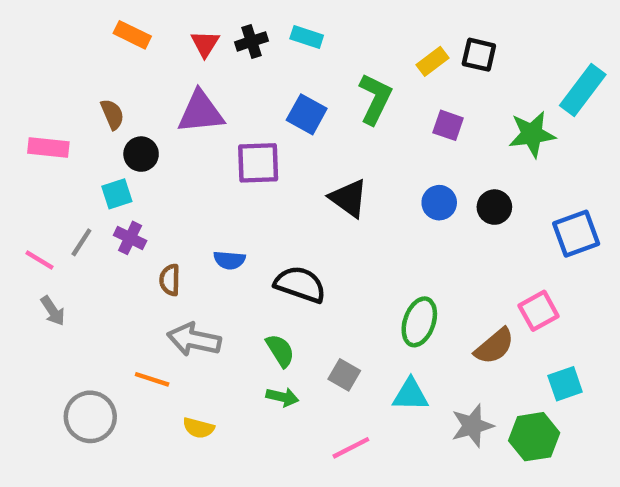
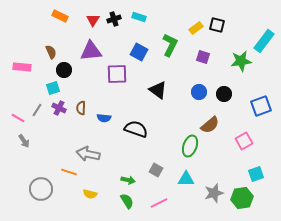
brown semicircle: (170, 280) -> (81, 108), moved
brown semicircle: (494, 346) -> (210, 125), moved
green semicircle: (280, 351) -> (127, 201), moved

